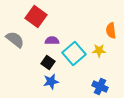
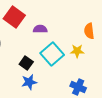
purple semicircle: (52, 40) -> (40, 29), moved

